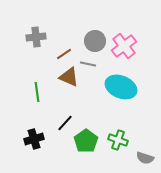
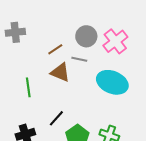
gray cross: (36, 37) -> (15, 32), moved

